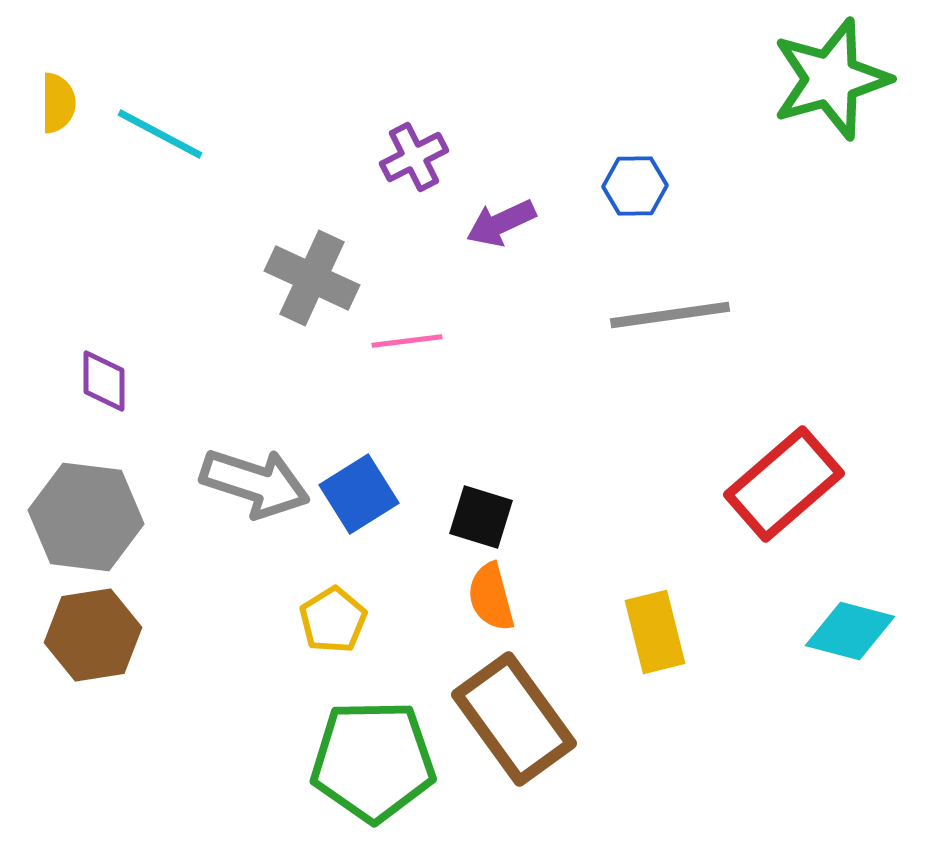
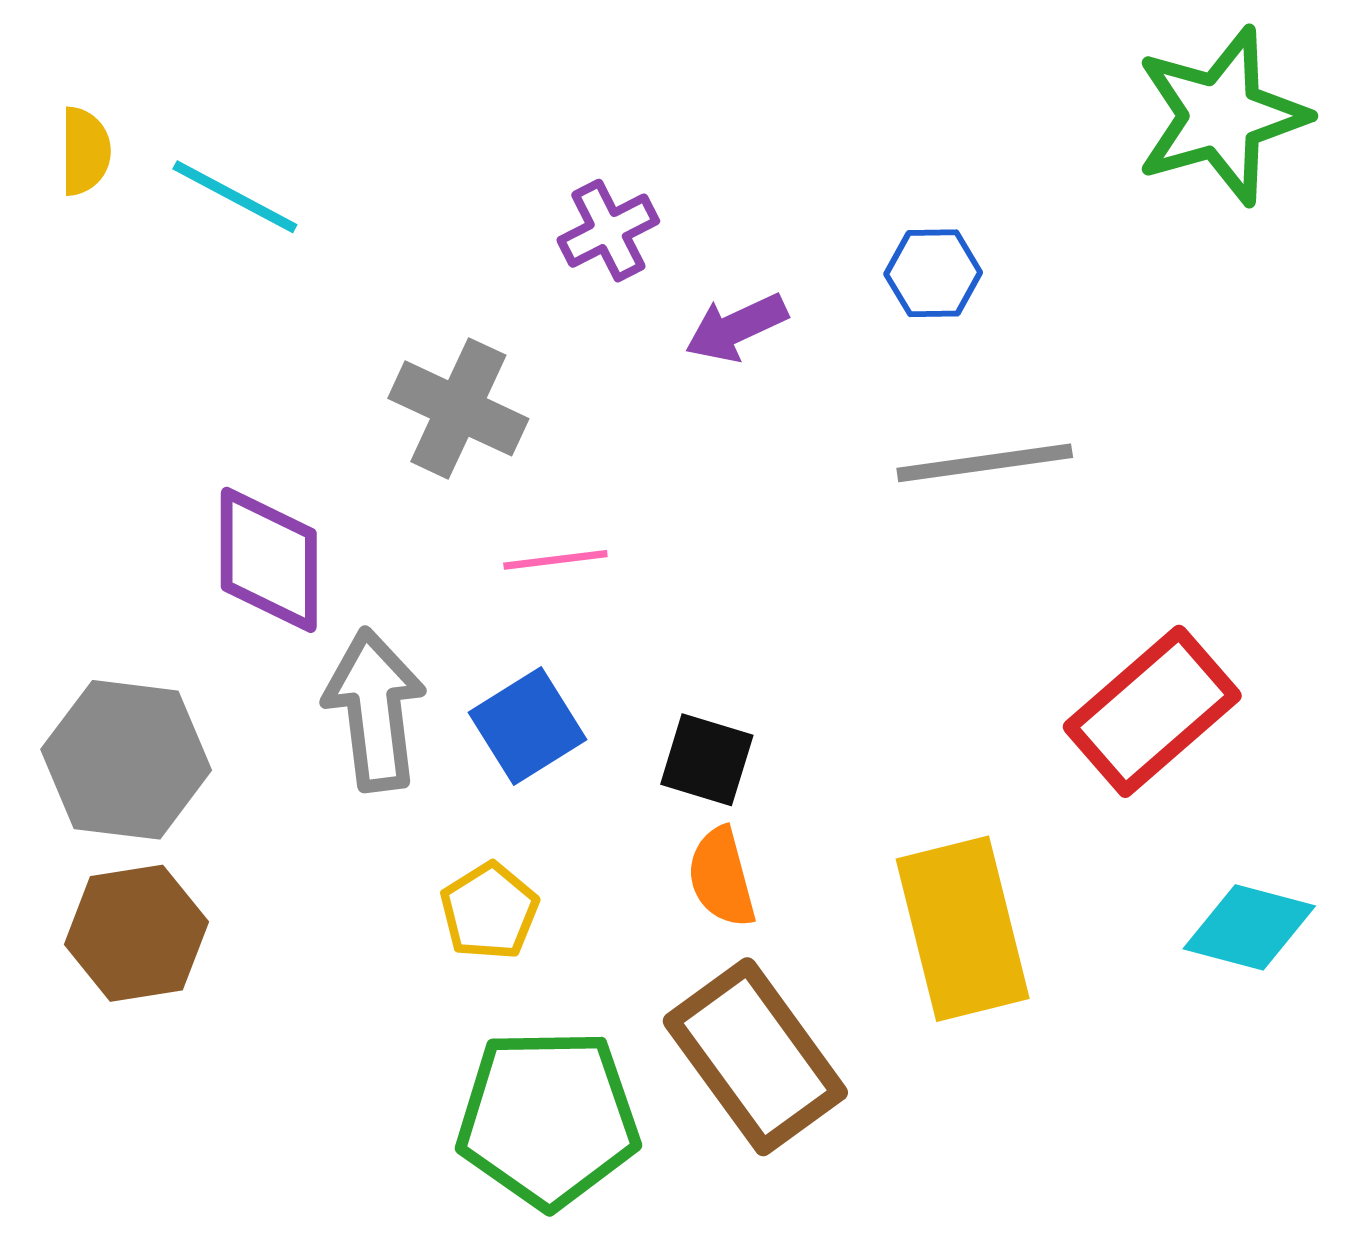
pink line: (407, 341) -> (555, 560), moved
purple diamond: (104, 381) -> (269, 560), moved, size x1.6
gray arrow: (255, 483) -> (375, 710), turned -115
yellow rectangle: (655, 632) -> (963, 929), size x1.5

